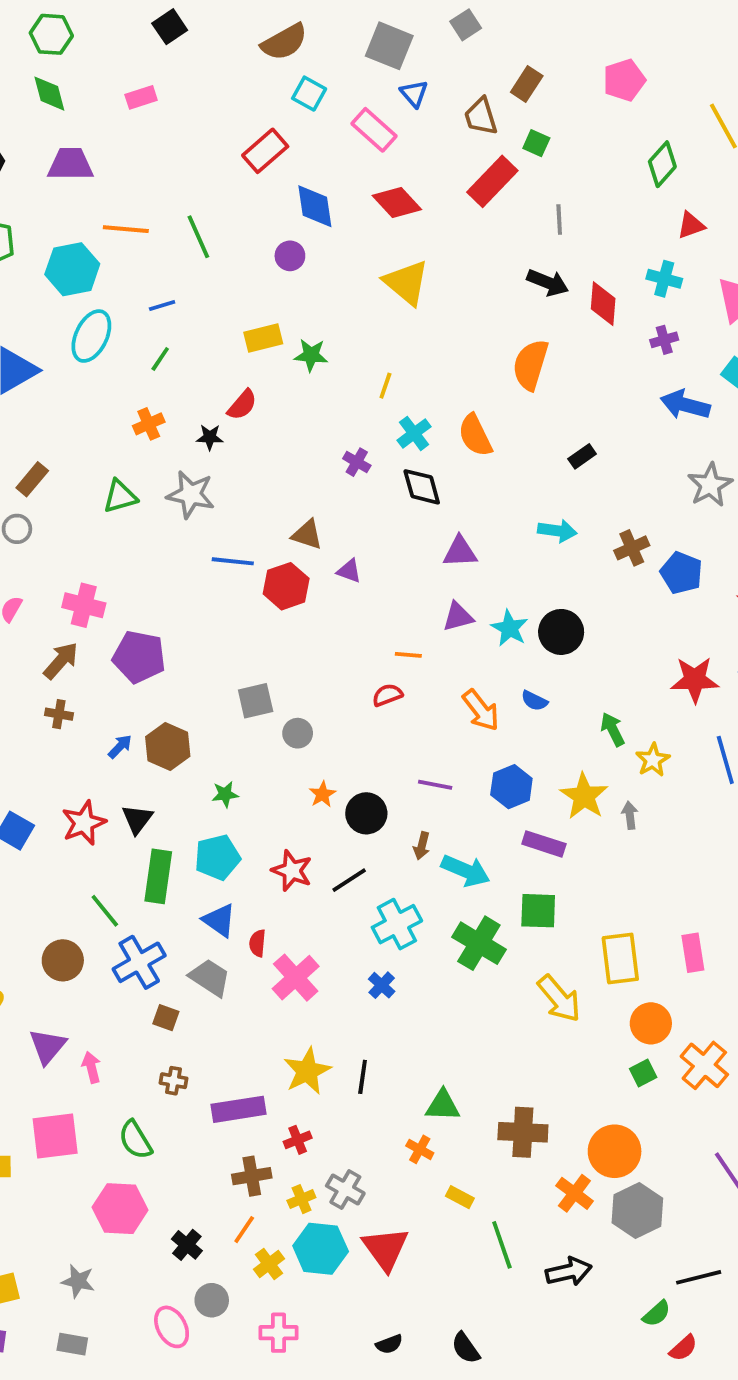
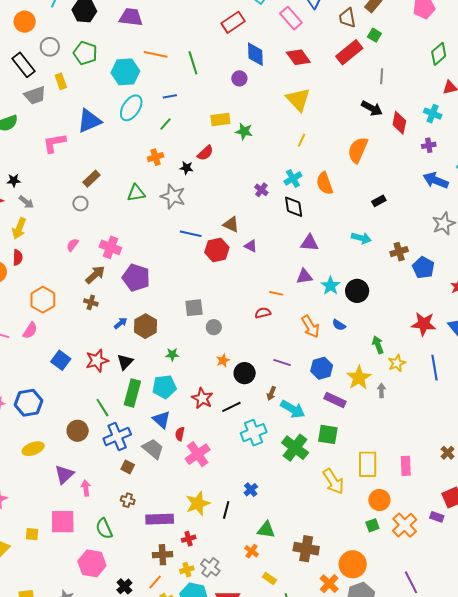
yellow line: (385, 386) -> (302, 140), moved
blue cross: (382, 985) -> (251, 490), moved

